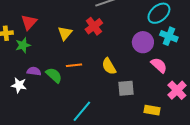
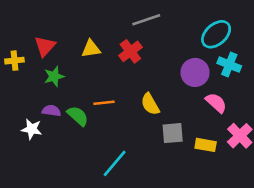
yellow triangle: (65, 33) -> (91, 49), moved, turned 42
green star: (23, 45) -> (54, 76), moved
yellow rectangle: (152, 110) -> (206, 145), moved

